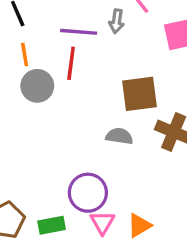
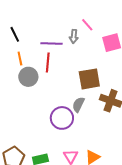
gray semicircle: (119, 136) -> (78, 105), turned -70
purple circle: (88, 193) -> (62, 118), moved

